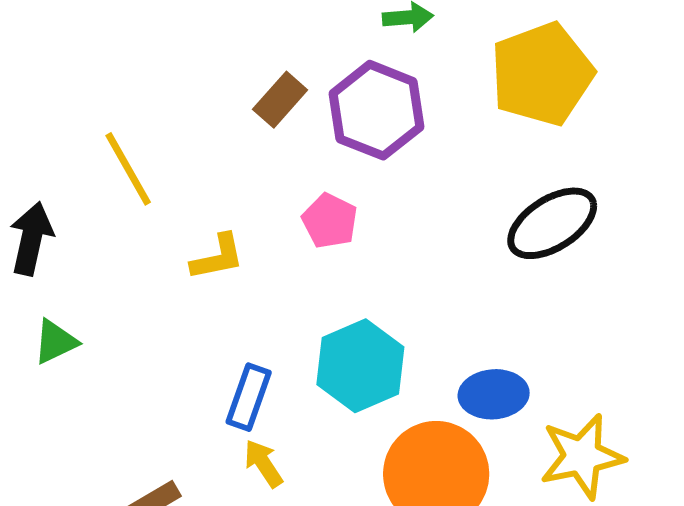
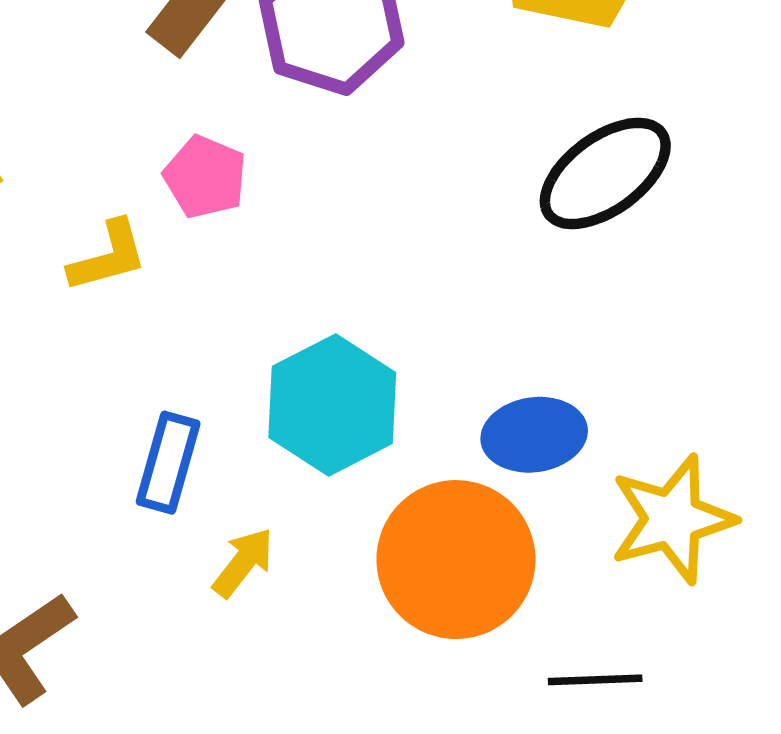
pink pentagon: (330, 221) -> (205, 177), moved
yellow arrow: (263, 463) -> (243, 563), moved, turned 75

